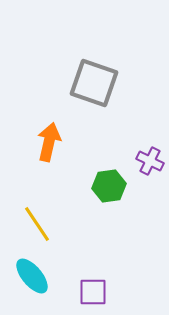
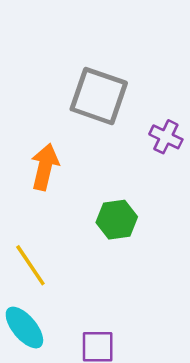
purple cross: (150, 161) -> (166, 137), moved

